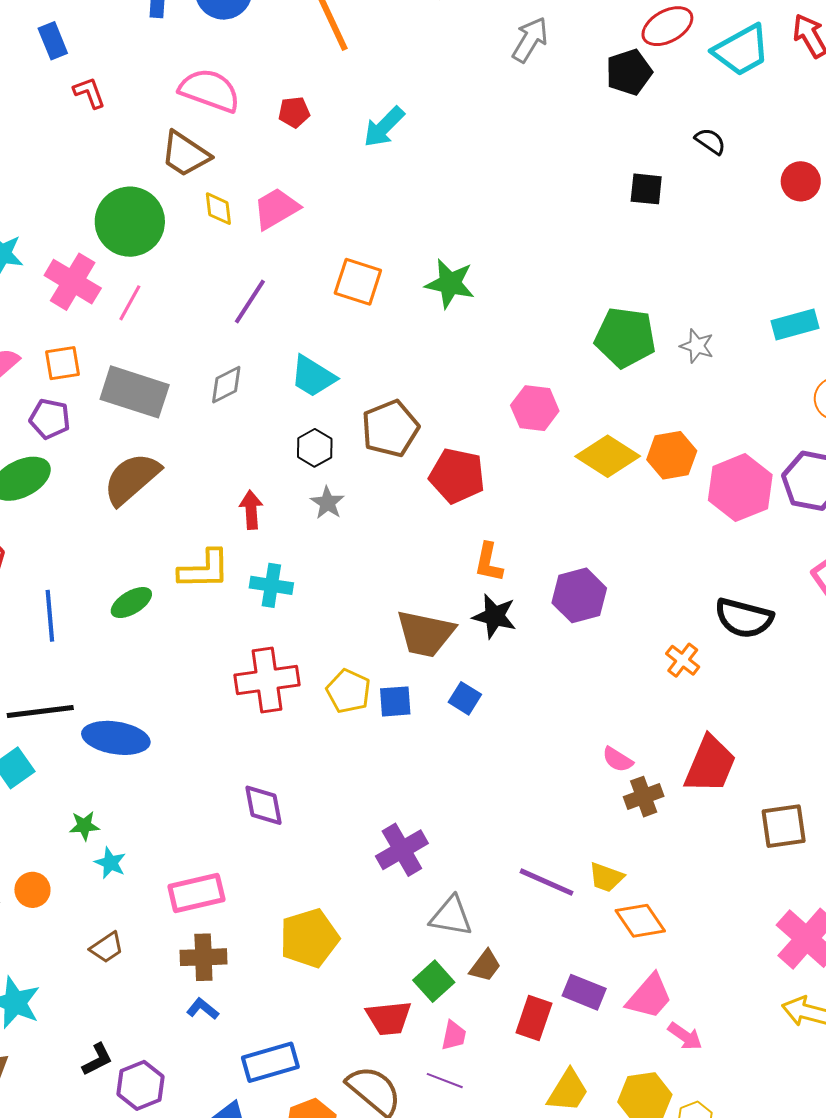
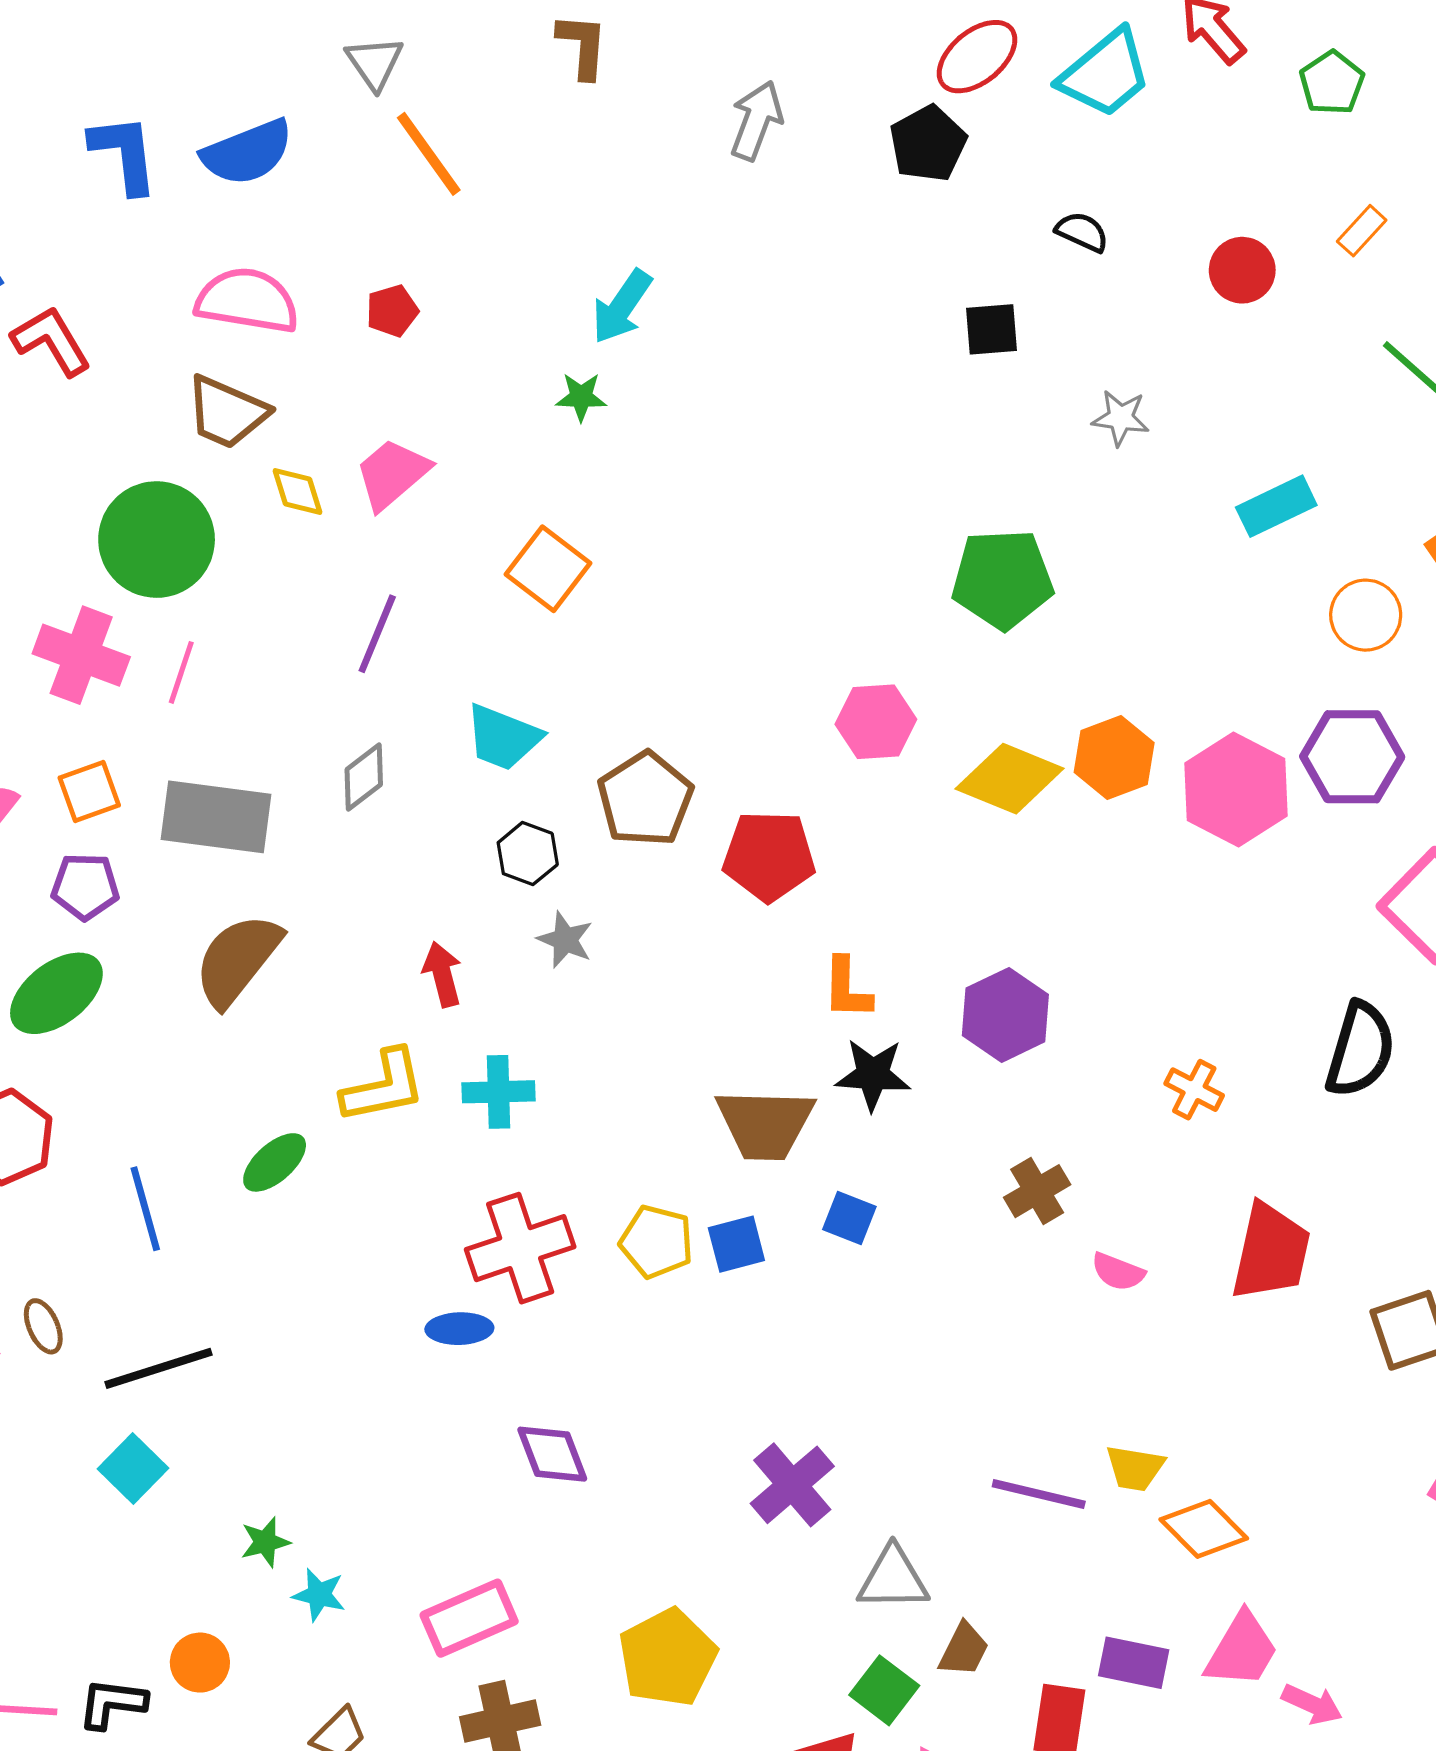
red L-shape: (89, 93) -> (51, 341), size x1.4
cyan arrow: (384, 127) -> (622, 307), moved
orange square: (358, 282) -> (548, 569), turned 30
green star: (450, 284) -> (581, 397), moved, size x0.6
gray star: (697, 346) -> (1121, 418), moved
black semicircle: (744, 618) -> (1360, 1050), moved, turned -78
blue ellipse: (116, 738) -> (459, 1329), moved, size x0.6
brown cross: (644, 797) -> (1037, 1191), moved

